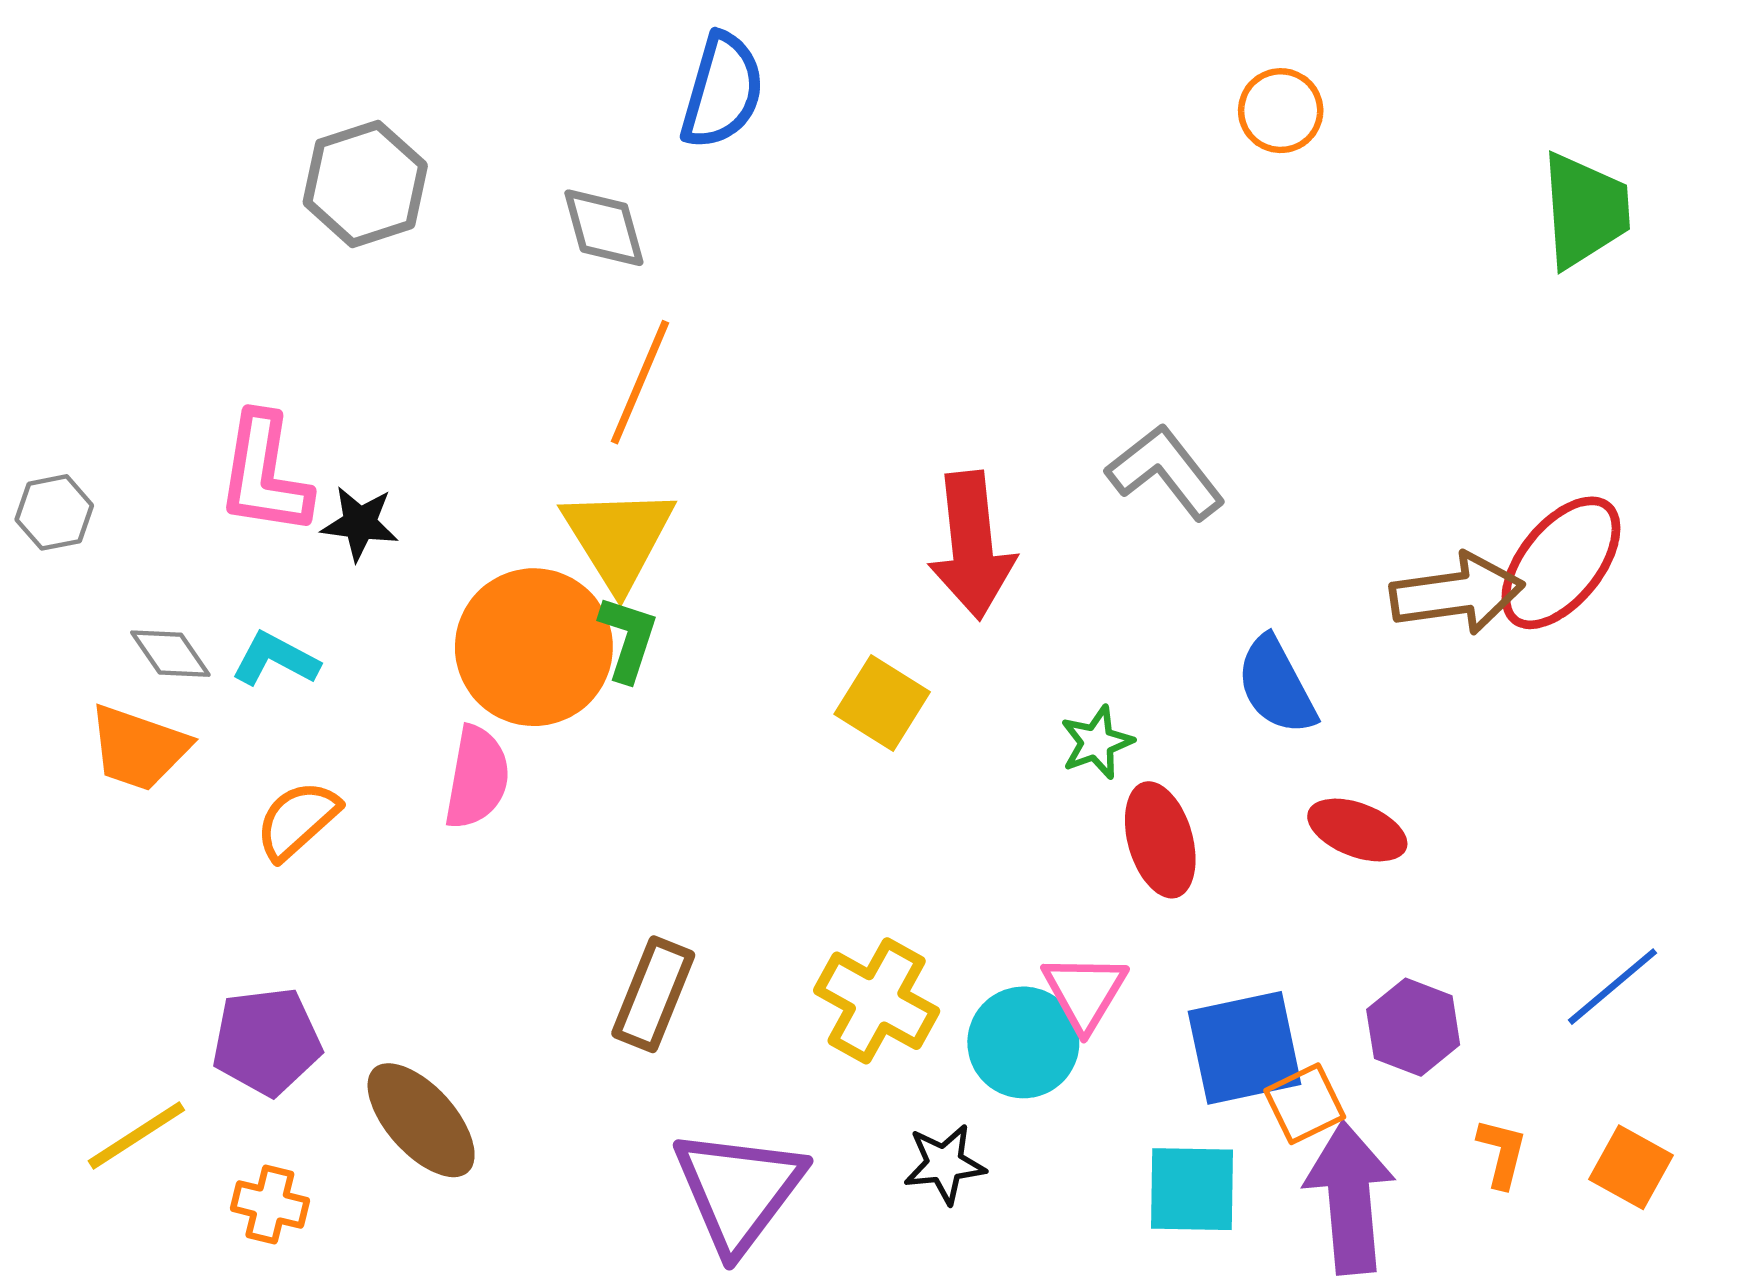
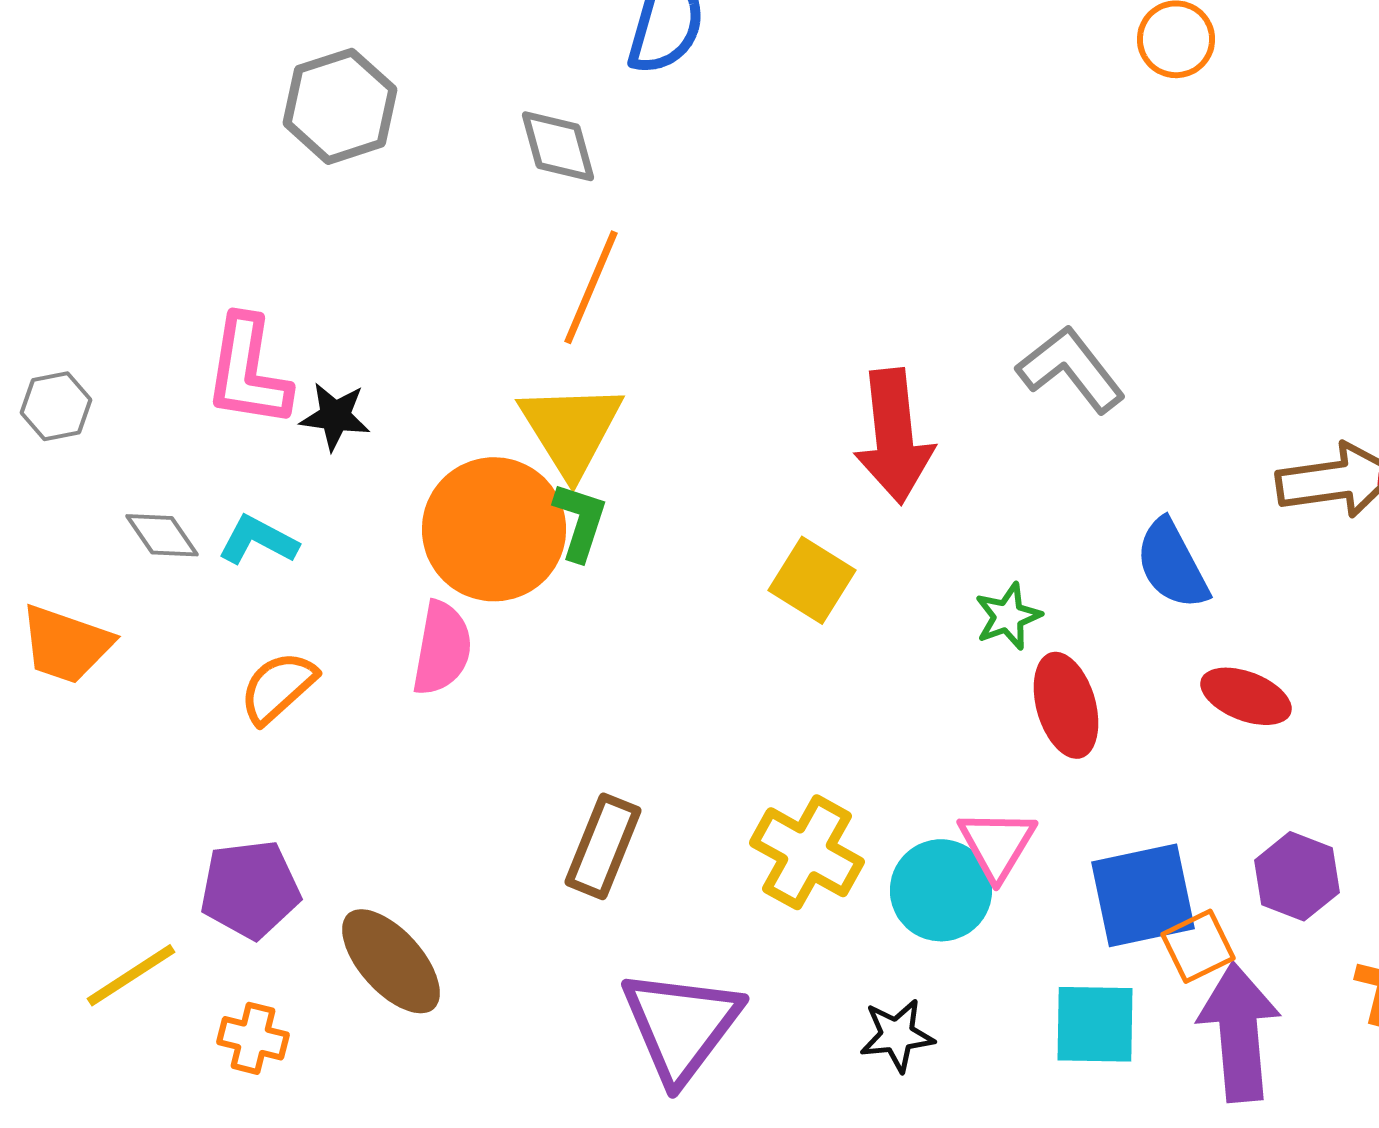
orange trapezoid: (139, 748) -> (66, 644), moved
black star: (944, 1164) -> (897, 1035), moved

